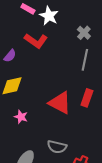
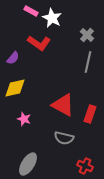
red rectangle: (87, 98) -> (90, 114), moved
gray semicircle: (57, 147) -> (64, 138), moved

